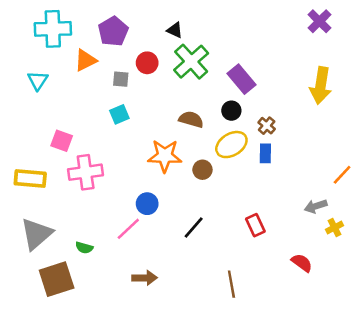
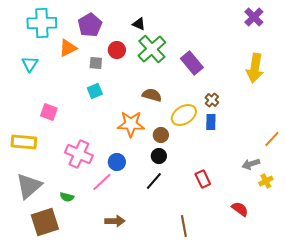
black circle: (231, 111) -> (159, 156), moved
pink cross: (86, 172) -> (79, 154), moved, turned 32

